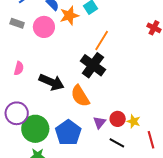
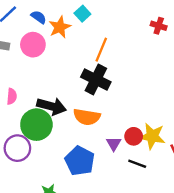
orange semicircle: (80, 96) -> (87, 117), turned -40
yellow star: (134, 121) -> (152, 136), size x1.6
green circle: (35, 129) -> (36, 125), moved

